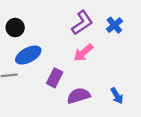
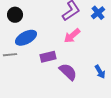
purple rectangle: (55, 78) -> (48, 57), turned 49
purple semicircle: (79, 96) -> (68, 72), turned 60

